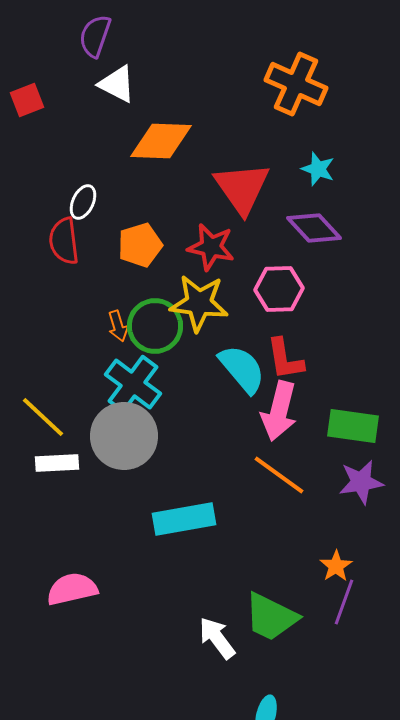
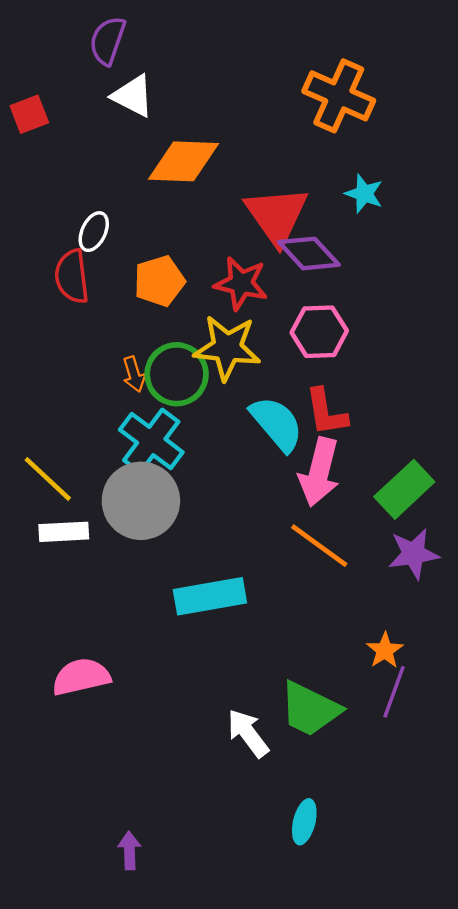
purple diamond: (314, 228) -> (309, 253), moved
green rectangle: (353, 426) -> (404, 489), turned -51

